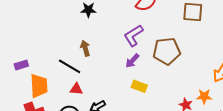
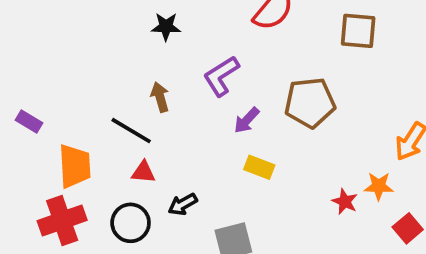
purple L-shape: (133, 36) -> (221, 76), moved
purple rectangle: (21, 65) -> (29, 121), moved, turned 48

